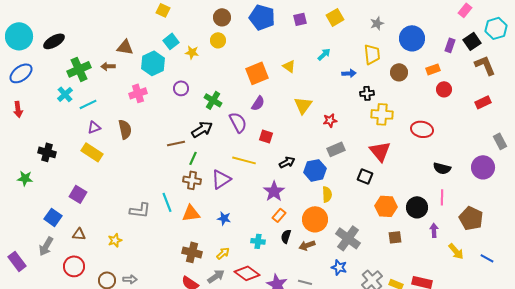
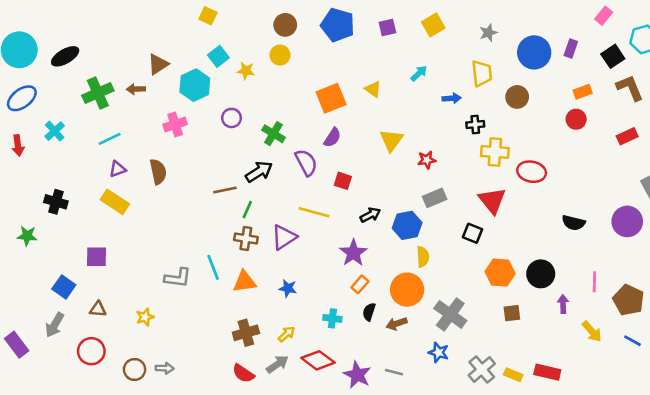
purple rectangle: (450, 45) -> (571, 48), moved
brown triangle: (125, 47) -> (158, 64), turned -42
orange rectangle: (433, 69) -> (583, 92), moved
cyan cross: (65, 94) -> (55, 131), moved
red ellipse: (422, 129) -> (532, 172), moved
purple square: (78, 194) -> (97, 257), turned -30
pink line: (442, 197) -> (594, 282), moved
brown pentagon: (471, 218) -> (629, 300), moved
brown cross: (192, 252) -> (246, 333), turned -30

